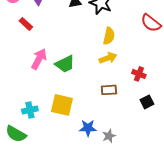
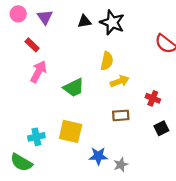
yellow semicircle: (109, 36) -> (107, 61), moved
pink arrow: (39, 59) -> (38, 72), moved

